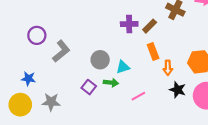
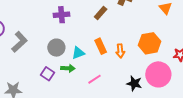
purple cross: (129, 24) -> (61, 15), moved
orange rectangle: (153, 52) -> (101, 46), moved
black star: (178, 90) -> (134, 83), moved

